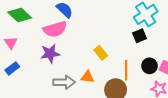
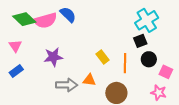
pink semicircle: (55, 29) -> (45, 20), moved
black circle: (150, 66) -> (149, 59), moved
orange line: (126, 70) -> (125, 63), moved

